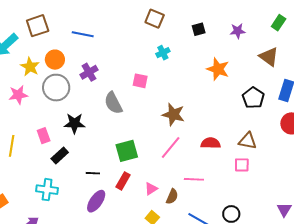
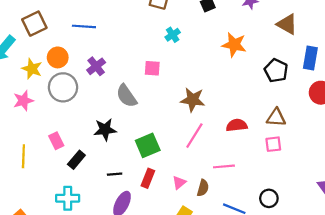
black star: (74, 123) -> (105, 130), moved

